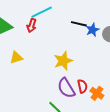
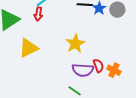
yellow triangle: (16, 57) -> (28, 48), size x1.5
purple semicircle: (66, 88) -> (83, 70), turned -45

